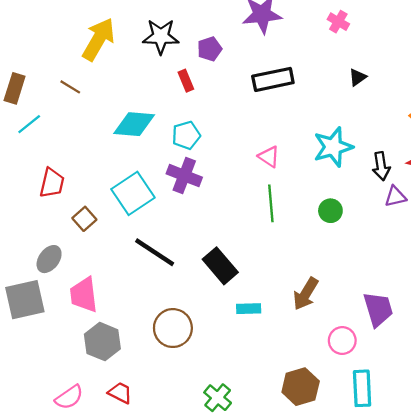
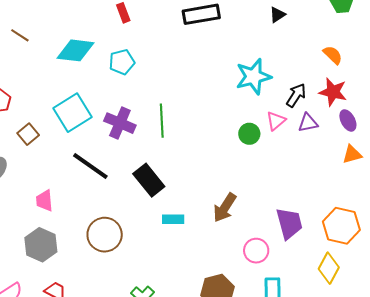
brown line: (70, 87) -> (20, 35), moved
pink triangle: (269, 157) -> (276, 121), moved, turned 45
black arrow: (381, 166) -> (296, 95), turned -140
purple cross: (184, 176) -> (120, 123), moved
green line: (271, 203) -> (162, 121), moved
pink trapezoid: (84, 295) -> (44, 201), moved, size x0.7

